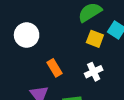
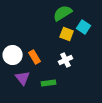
white circle: (27, 35) -> (13, 55), moved

